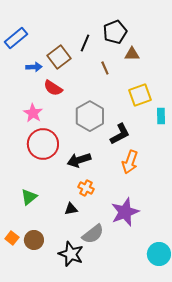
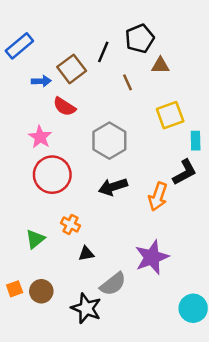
black L-shape: (120, 134) -> (185, 172), moved
black arrow: (79, 160) -> (113, 187), moved
orange cross: (86, 188) -> (70, 224), moved
orange square: (12, 238) -> (15, 289), turned 32

